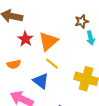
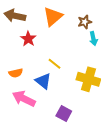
orange triangle: (48, 41) -> (53, 17), moved
orange semicircle: (14, 64) -> (16, 73), moved

